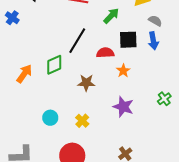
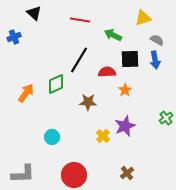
green arrow: (111, 16) -> (113, 35), turned -108
blue cross: (12, 18) -> (14, 37), turned 32
purple star: (123, 107) -> (125, 126), turned 30
yellow cross: (82, 121) -> (103, 136), moved

